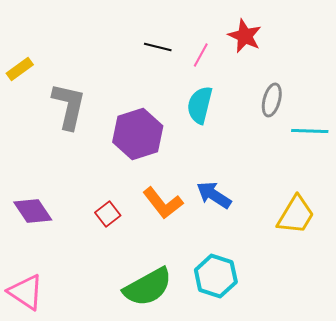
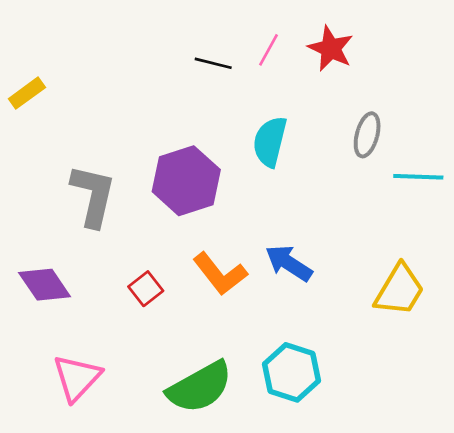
pink line: (201, 55) -> (269, 50), moved
gray L-shape: (69, 106) -> (93, 196), moved
pink triangle: (26, 292) -> (77, 378), moved, turned 39

